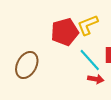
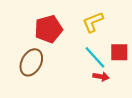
red pentagon: (65, 32) -> (48, 29), moved

